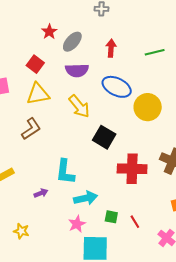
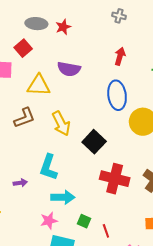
gray ellipse: (72, 42) -> (36, 24), moved, turned 40
red square: (35, 64) -> (23, 48), moved
purple semicircle: (77, 70) -> (69, 69), moved
blue ellipse: (117, 87) -> (117, 95), turned 44
yellow arrow: (79, 106) -> (61, 123), moved

